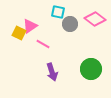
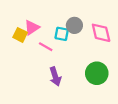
cyan square: (58, 12) -> (62, 34), moved
pink diamond: (95, 19) -> (101, 33), moved, turned 40

